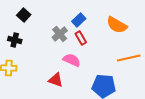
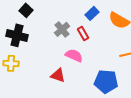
blue rectangle: (79, 20) -> (92, 13), moved
black cross: (15, 40) -> (17, 35), size x1.5

